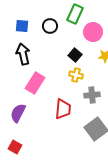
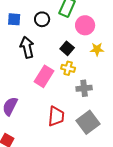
black arrow: (23, 54) -> (27, 47), moved
pink rectangle: (35, 83) -> (44, 76), moved
red trapezoid: (63, 109) -> (56, 116), moved

